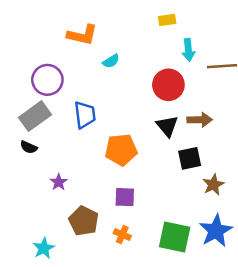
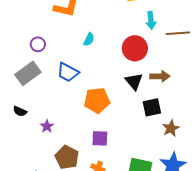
cyan semicircle: (111, 61) -> (89, 39), moved, turned -32
purple circle: (47, 80) -> (38, 44), size x0.6
blue trapezoid: (85, 115) -> (68, 72), turned 125
black semicircle: (29, 147) -> (20, 111), moved

